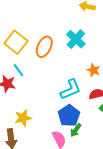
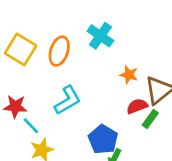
cyan line: (18, 70) -> (31, 126), moved
cyan L-shape: (71, 89) -> (68, 100), moved

